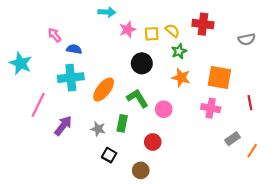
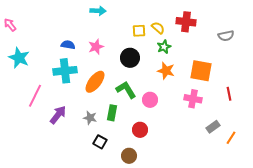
pink star: (128, 29) -> (96, 47), moved
pink arrow: (54, 35) -> (10, 25), moved

